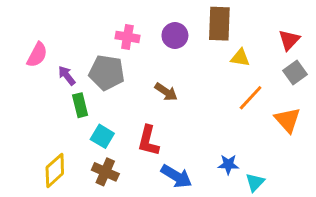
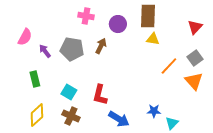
pink cross: (127, 37) -> (86, 16), moved
yellow triangle: (240, 58) -> (153, 39), moved
gray square: (295, 73) -> (195, 58), moved
brown arrow: (166, 92) -> (101, 46), moved, turned -98
green rectangle: (80, 105) -> (35, 79), moved

